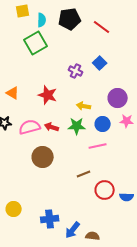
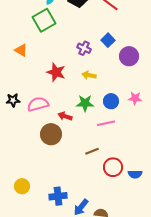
orange triangle: (13, 93) -> (21, 50), moved
purple circle: (118, 98) -> (129, 56), moved
yellow arrow: (84, 106) -> (89, 75), moved
red arrow: (52, 127) -> (65, 116), moved

